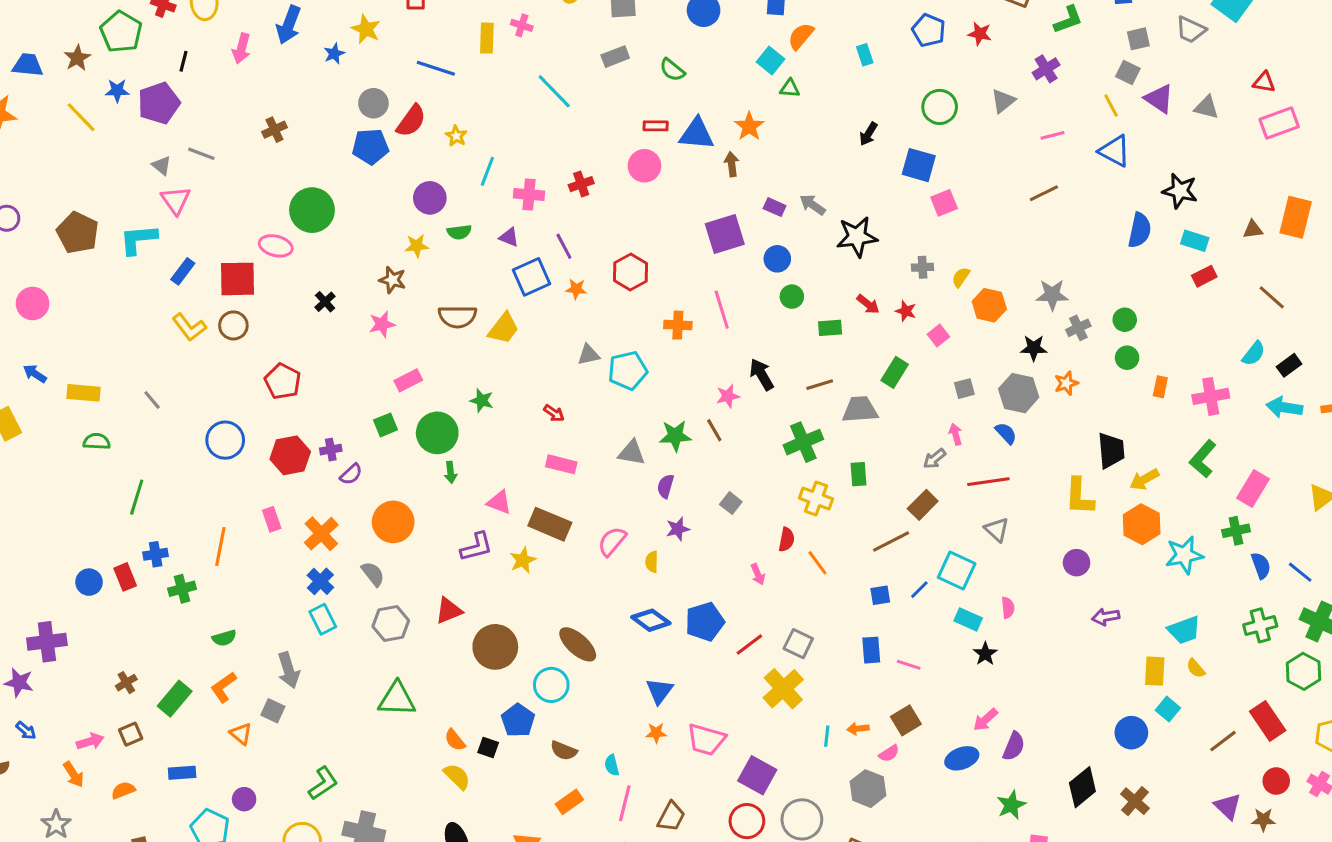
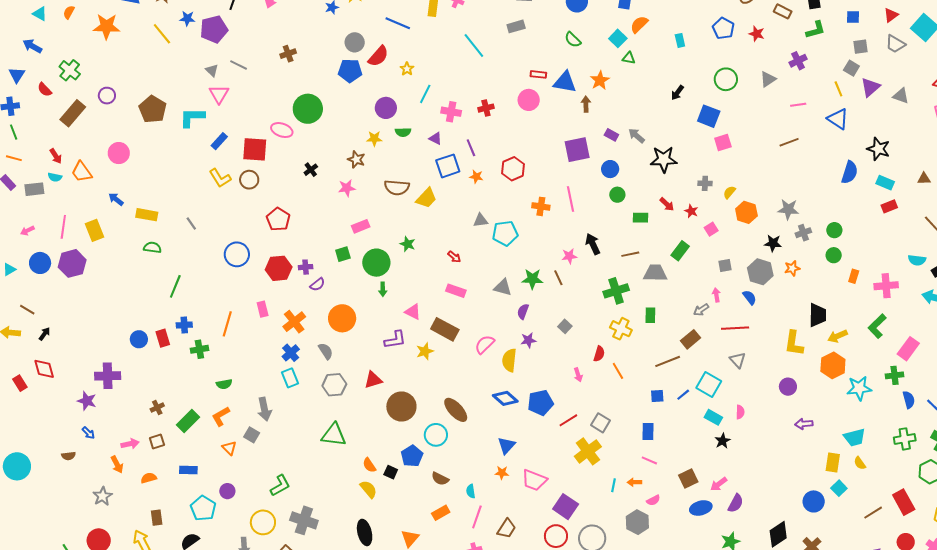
green semicircle: (672, 70) -> (573, 40), moved
purple triangle: (1159, 99) -> (870, 87), turned 40
cyan semicircle: (1254, 353) -> (917, 260), turned 54
yellow semicircle: (652, 562) -> (509, 360), size x1.6
pink line: (909, 665) -> (649, 460), moved
brown square: (906, 720) -> (688, 479), moved

